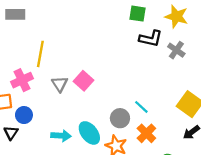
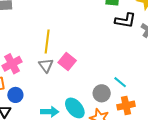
yellow line: (40, 54) -> (47, 41), moved
orange cross: (146, 133) -> (126, 106), turned 36

